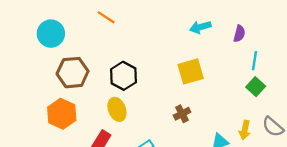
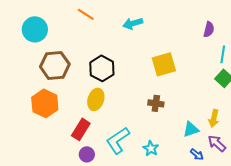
cyan arrow: (200, 27) -> (133, 23), moved
yellow ellipse: (117, 109) -> (96, 99), turned 40
brown cross: (182, 114) -> (156, 103), turned 35

